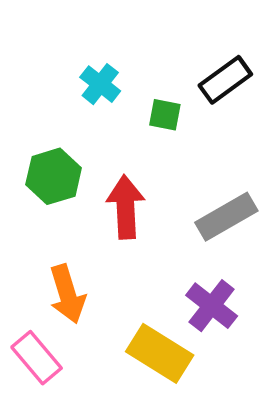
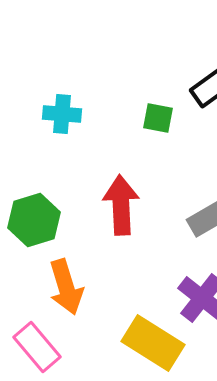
cyan cross: (100, 84) -> (62, 114), moved, turned -33
green hexagon: (54, 176) -> (34, 220), moved

